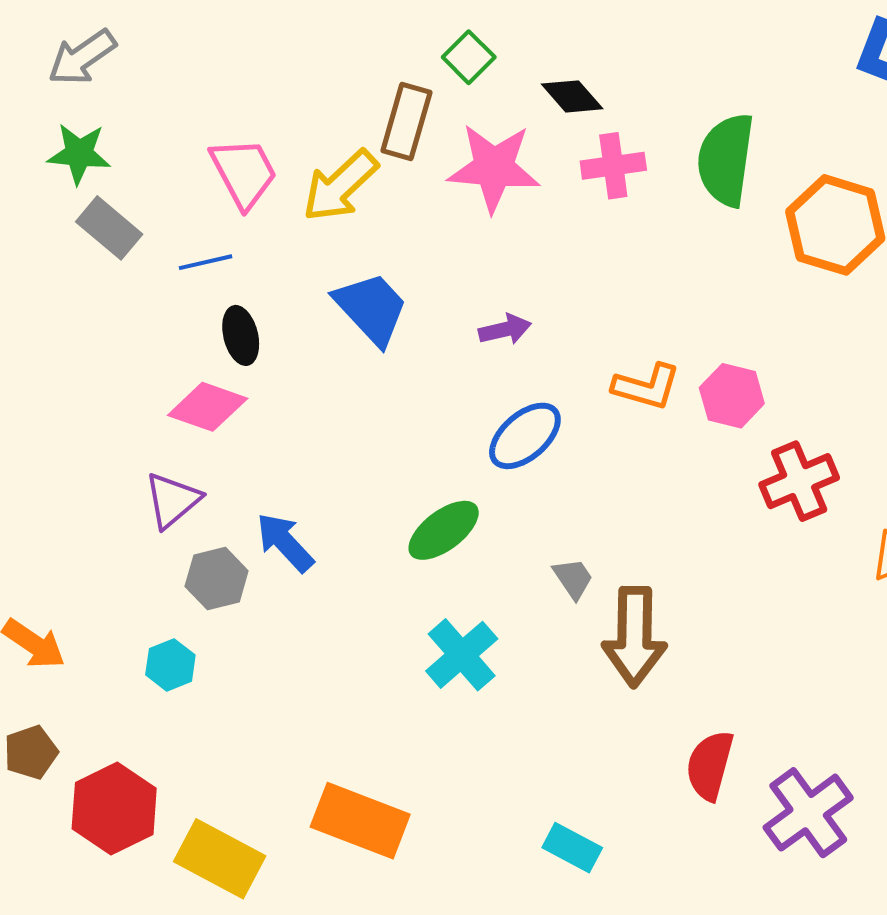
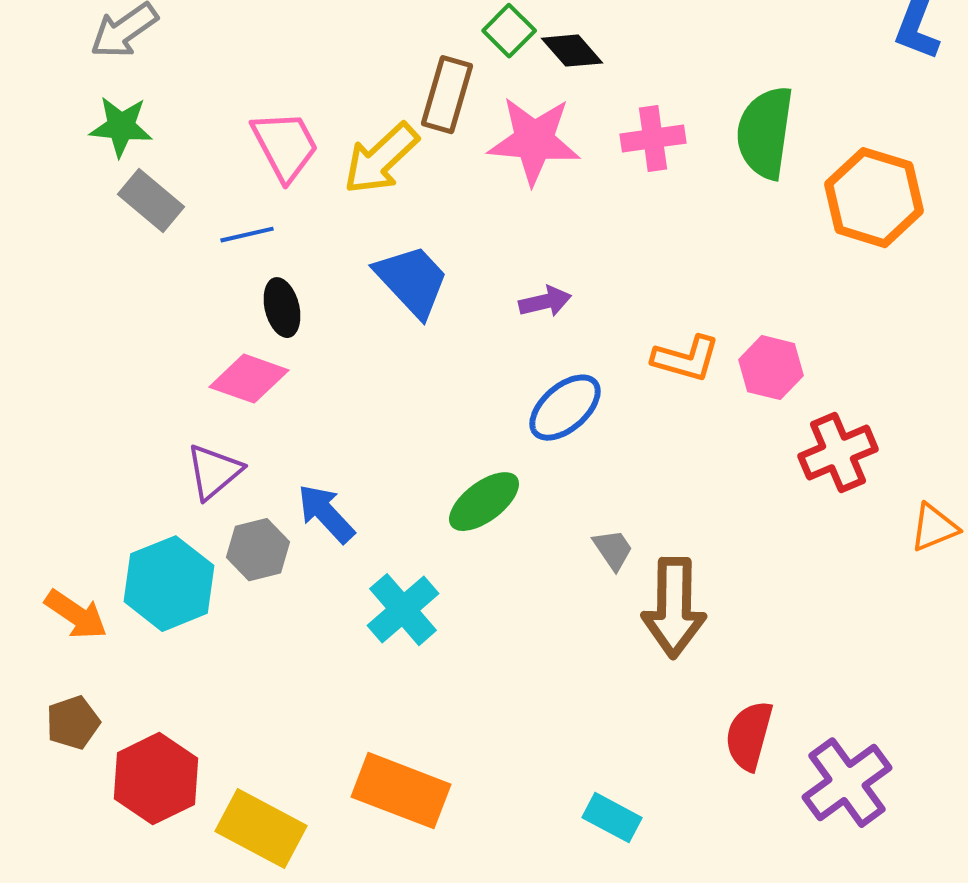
black diamond: (572, 96) -> (572, 51), moved
cyan cross: (462, 655) -> (403, 610), moved
cyan hexagon: (170, 665) -> (169, 584), moved, size x1.8

